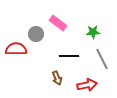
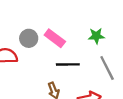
pink rectangle: (58, 23) -> (55, 38), moved

